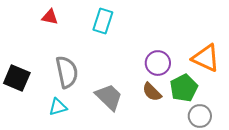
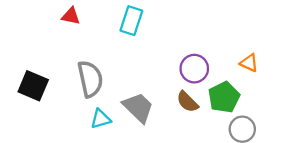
orange triangle: (206, 58) -> (249, 63), size x0.6
cyan triangle: (58, 107) -> (101, 119), moved

